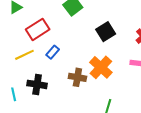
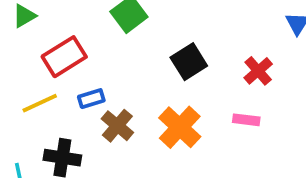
blue rectangle: (53, 52) -> (91, 99), turned 32
brown cross: (77, 77) -> (117, 126), moved, turned 30

